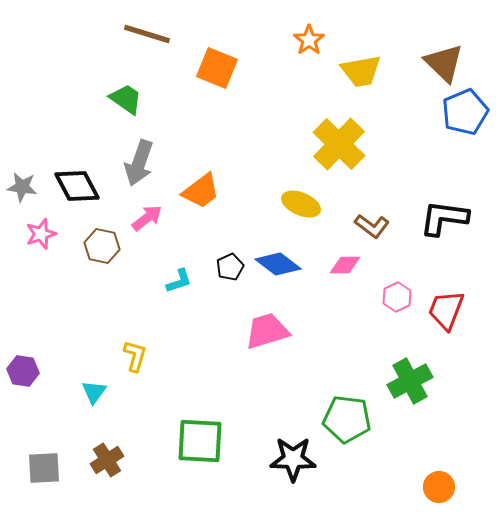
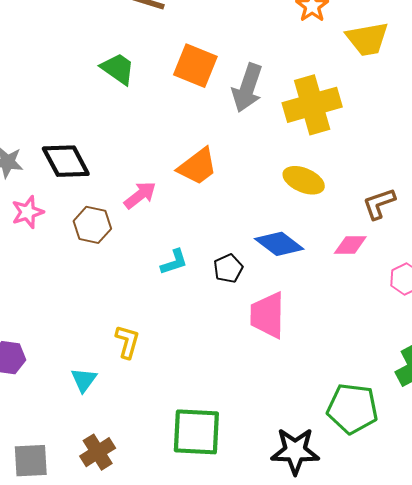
orange square: (217, 68) -> (195, 66), moved
yellow cross: (339, 144) -> (312, 105), moved, turned 30
gray arrow: (139, 163) -> (247, 88), moved
brown L-shape: (372, 226) -> (379, 204), turned 124
black pentagon: (230, 267) -> (228, 268), moved
pink trapezoid: (267, 331) -> (268, 315), turned -72

